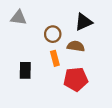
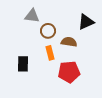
gray triangle: (19, 18) -> (32, 16), moved
black triangle: (83, 22) -> (86, 22), moved

